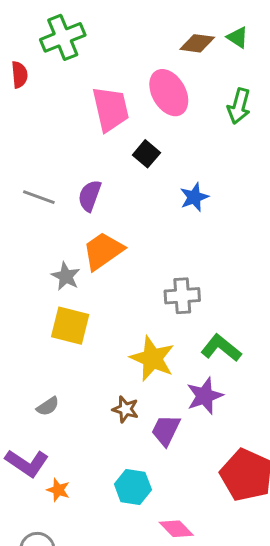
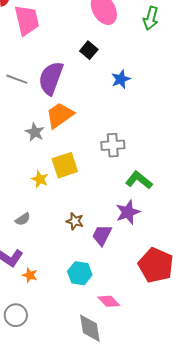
pink trapezoid: (111, 109) -> (27, 20), moved
purple semicircle: (90, 196) -> (51, 78), size x1.6
yellow square: (70, 326) -> (65, 165), moved, turned -32
yellow star: (152, 358) -> (40, 179), moved, size x0.6

